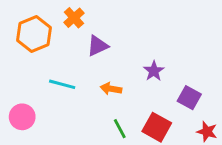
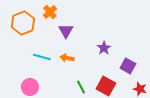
purple triangle: (98, 46) -> (66, 31), turned -35
orange arrow: (111, 89) -> (67, 58), moved
pink circle: (22, 117) -> (30, 87), moved

